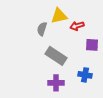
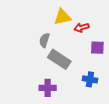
gray semicircle: (42, 29) -> (44, 40), moved
purple cross: (56, 83) -> (48, 88), moved

